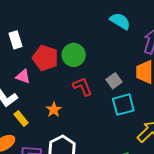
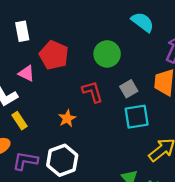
green circle: (74, 55) -> (107, 54), moved
orange star: (54, 110) -> (67, 118), moved

